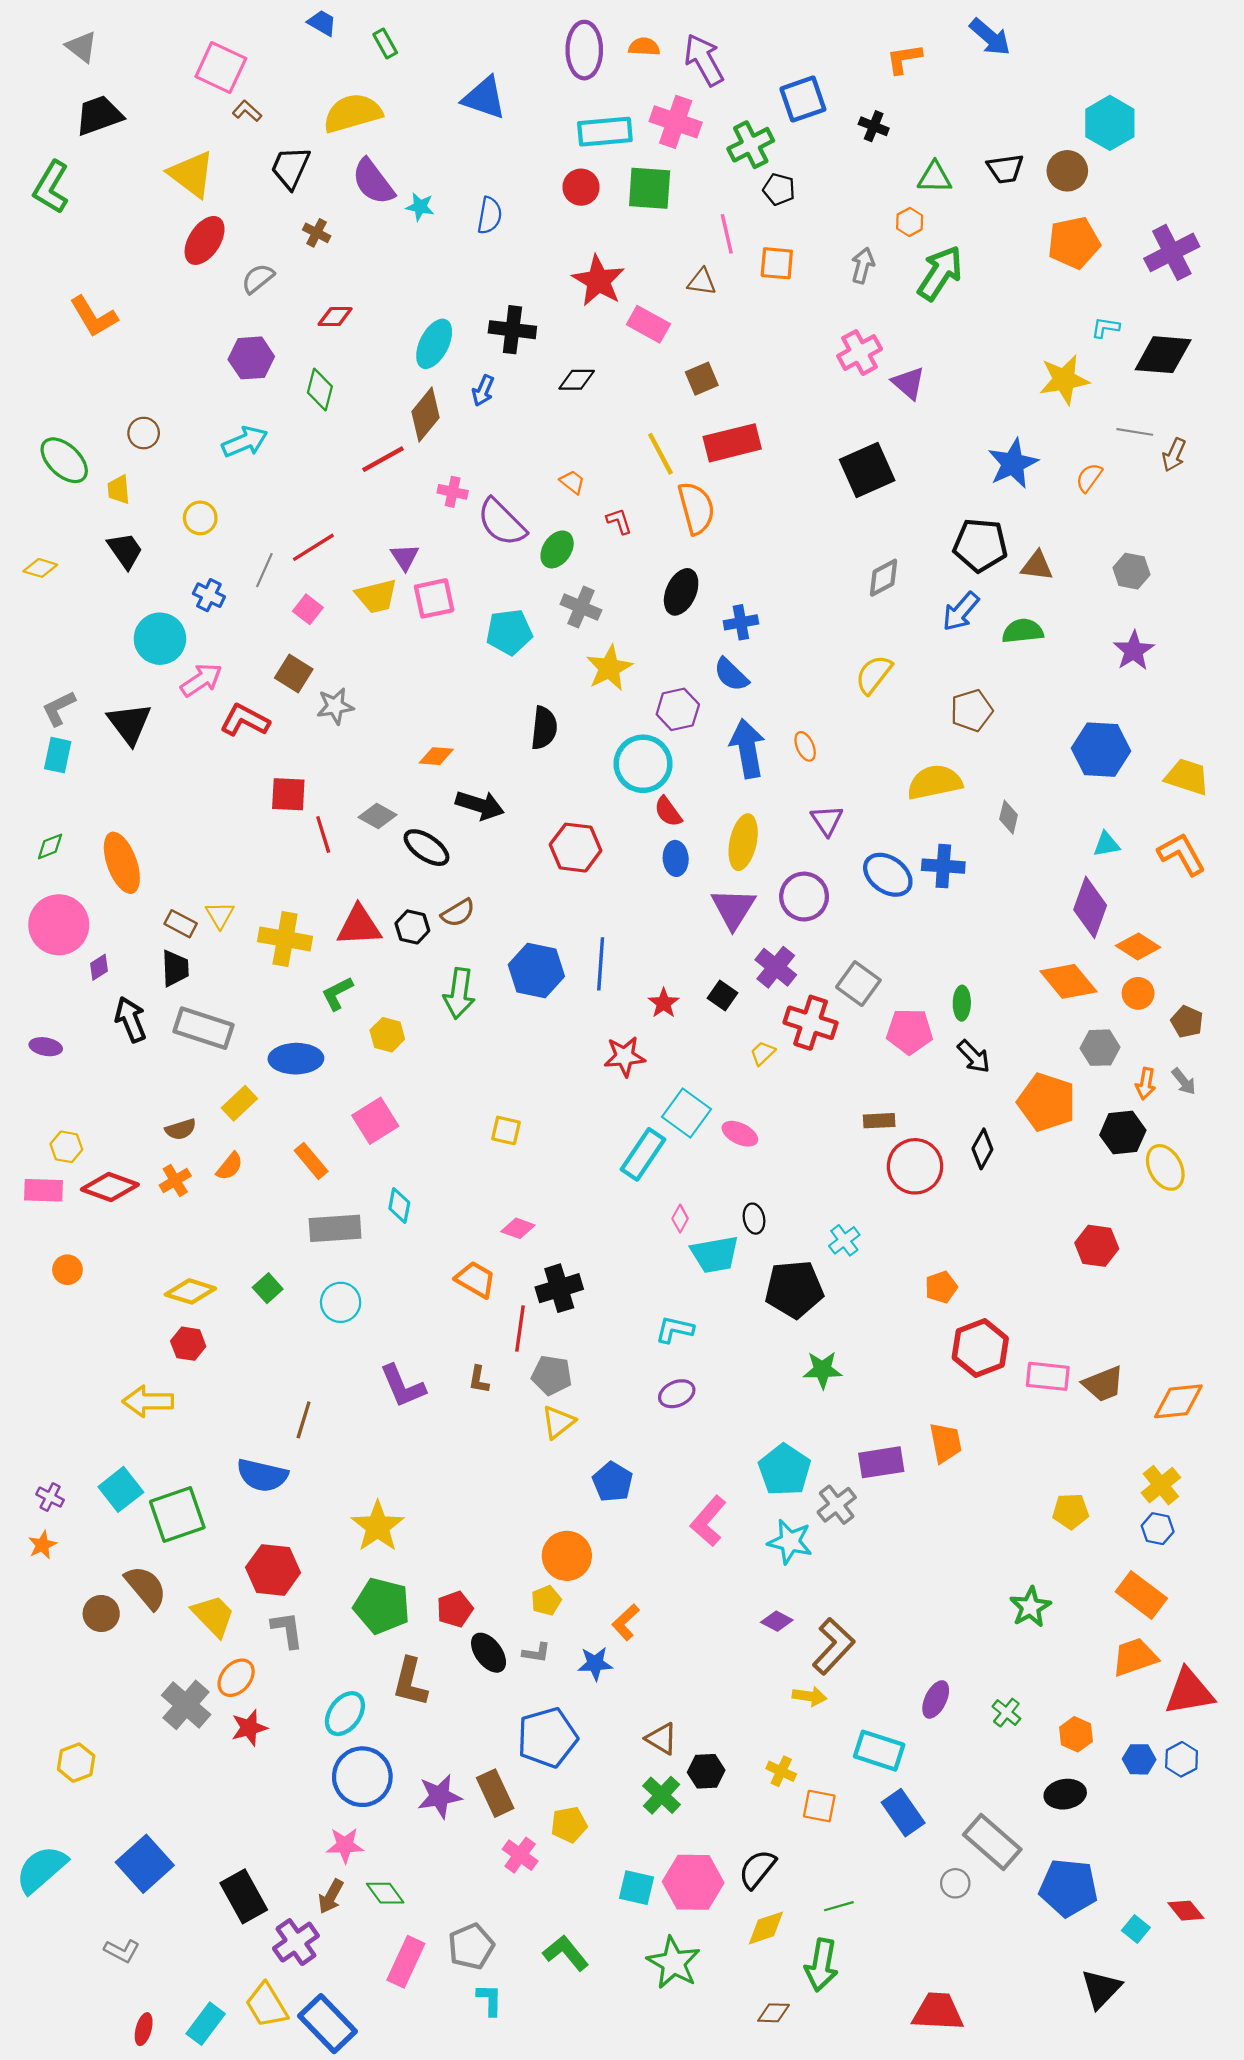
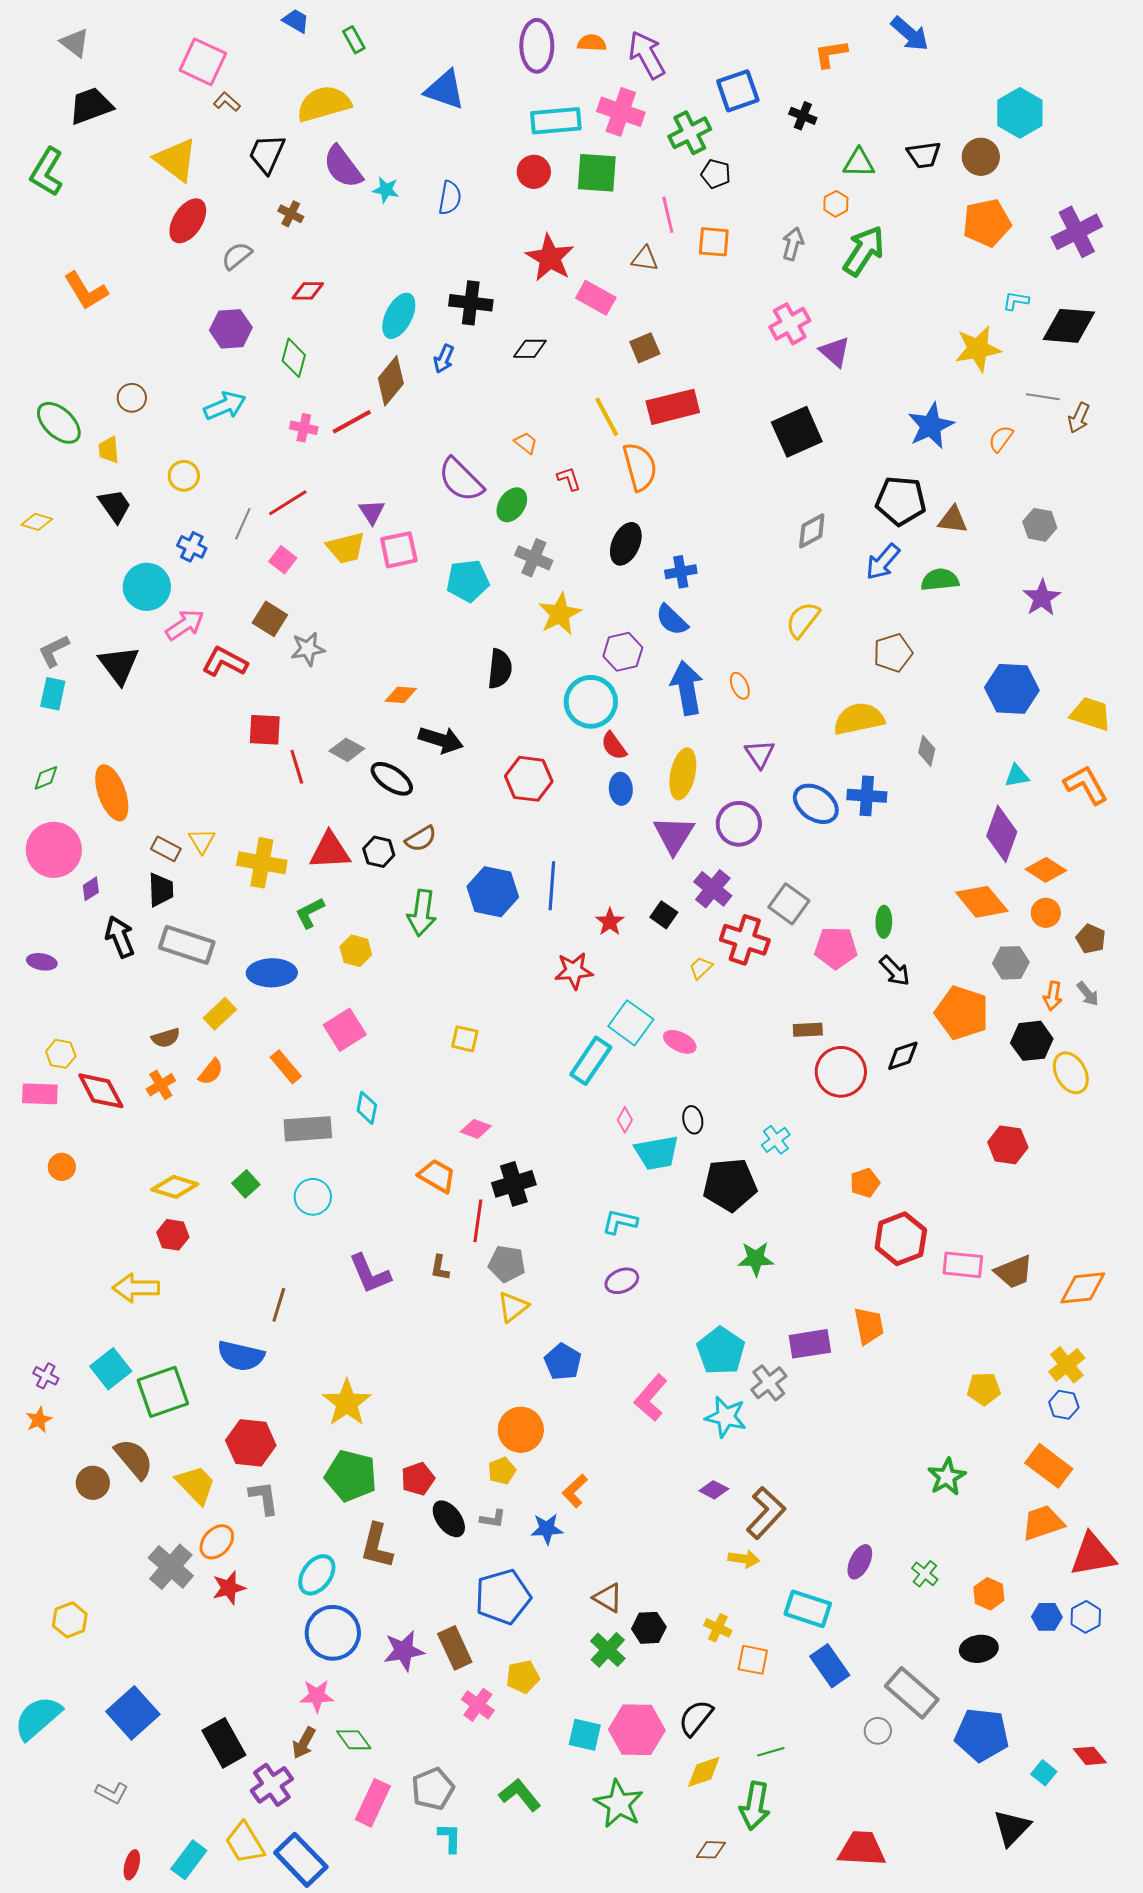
pink cross: (453, 492) -> (304, 428), moved
black diamond: (982, 1149) -> (903, 1056), turned 42
red diamond: (110, 1187) -> (101, 1091), turned 42

